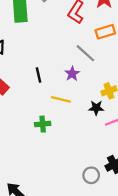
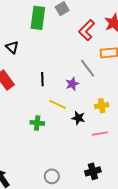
black star: (96, 108) -> (78, 118), moved
gray circle: (91, 175) -> (52, 176), moved

